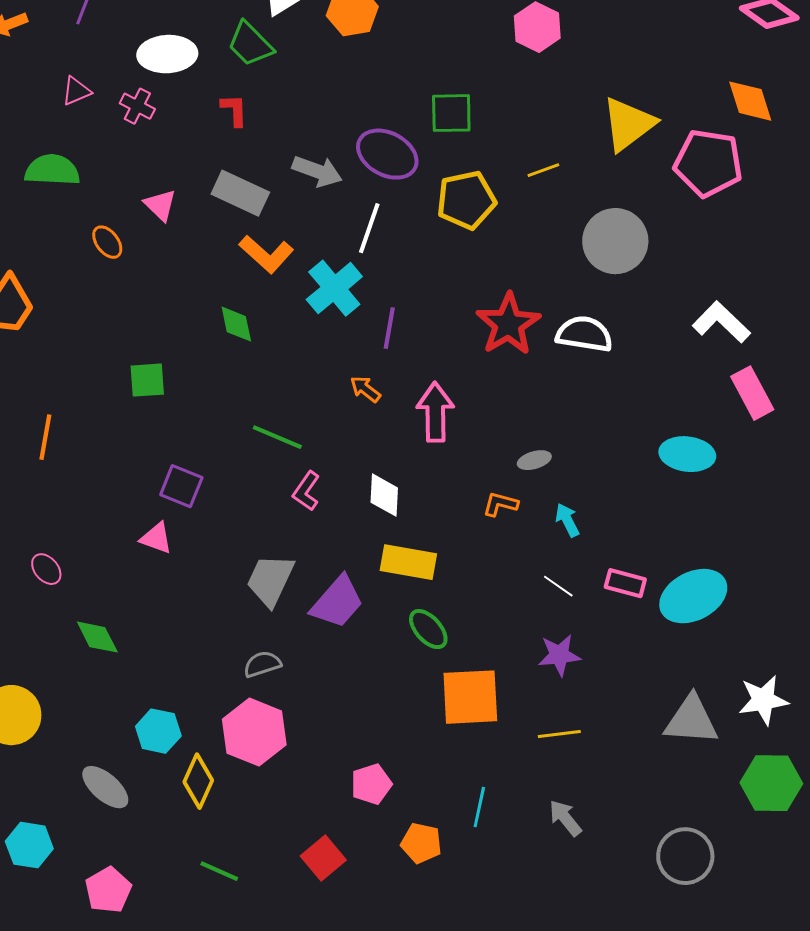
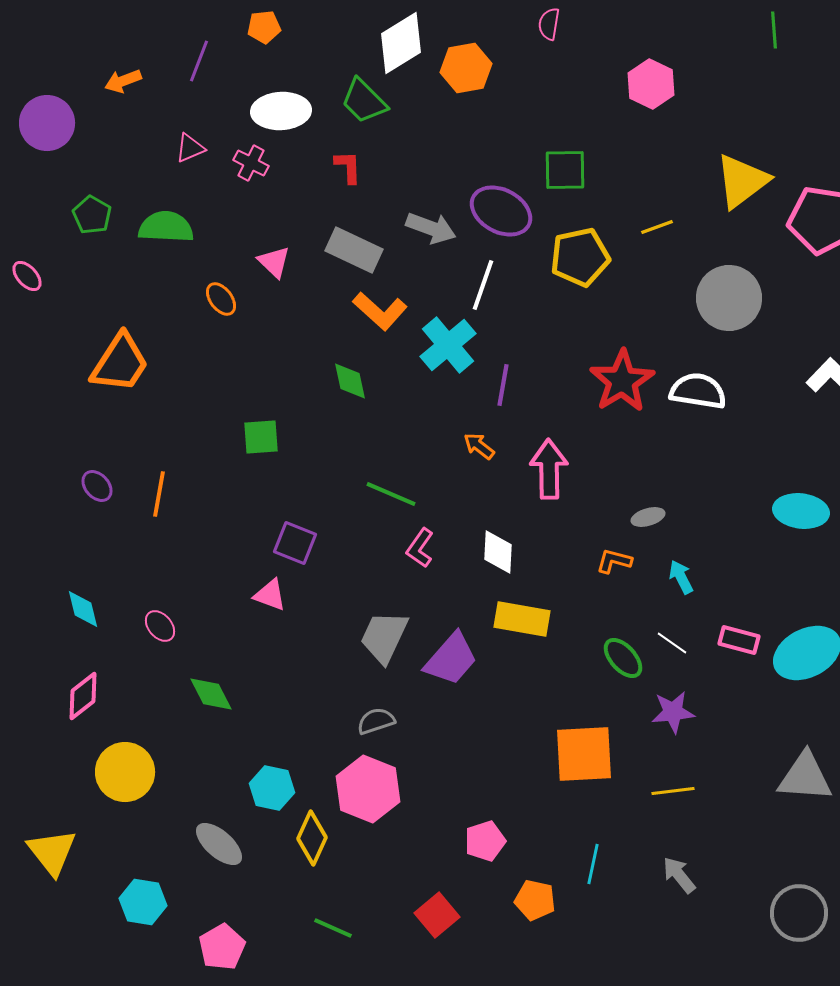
green ellipse: (428, 629) -> (623, 658), moved

